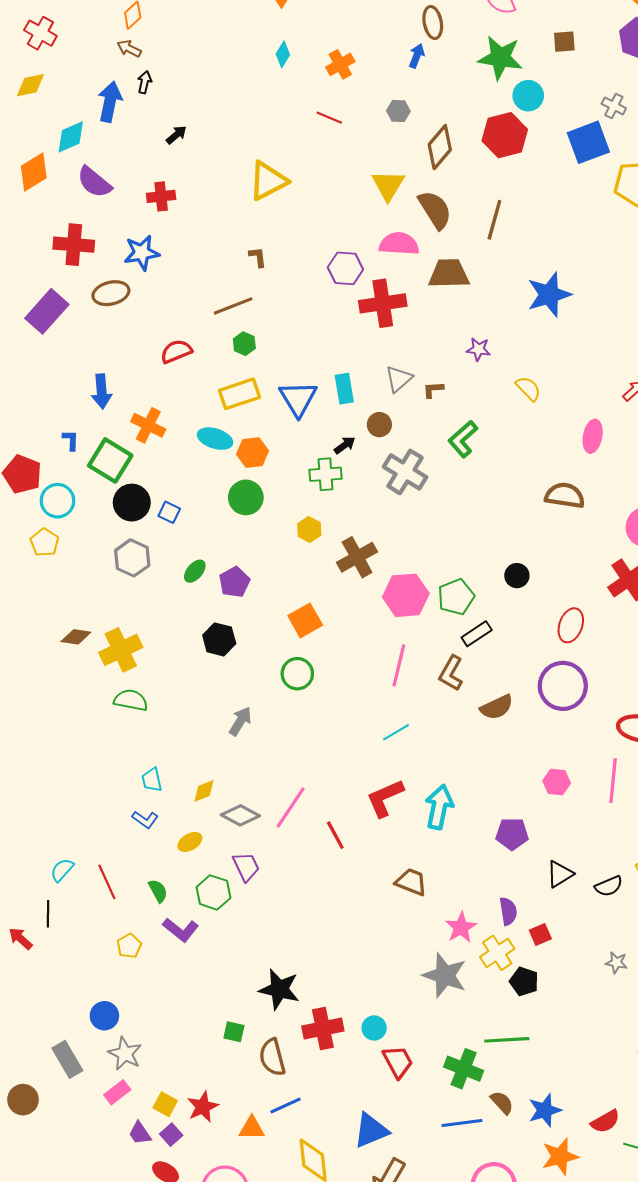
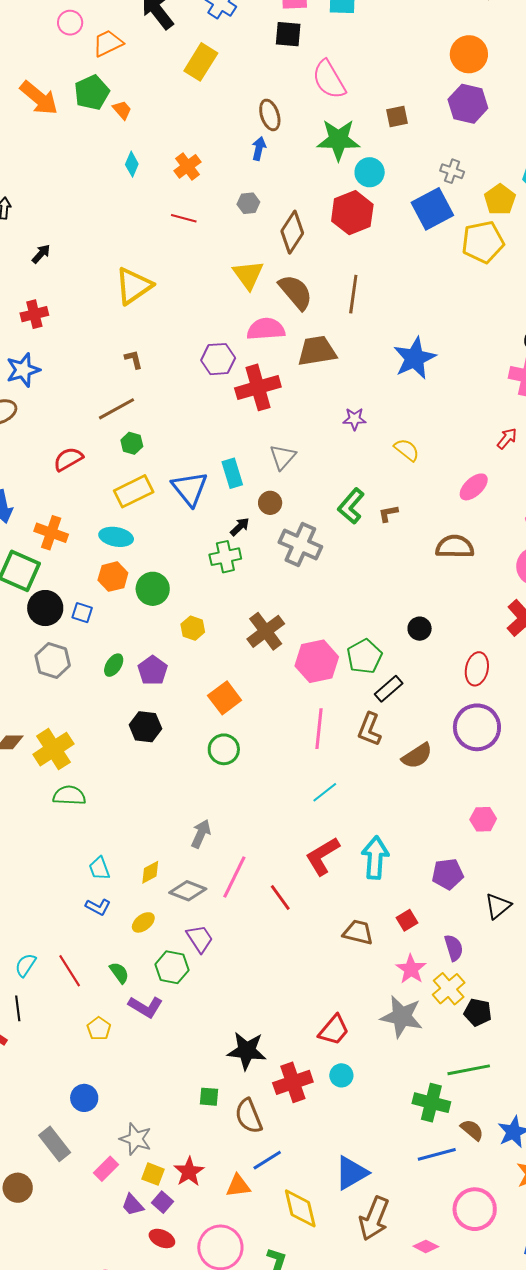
brown L-shape: (433, 390) -> (388, 514), moved
pink ellipse: (593, 436) -> (474, 487), turned 44
orange hexagon: (253, 453) -> (113, 577), moved
yellow hexagon: (309, 529) -> (193, 628), moved
gray arrow: (240, 721) -> (201, 834), moved
red square: (540, 935) -> (407, 920), moved
gray star: (125, 1054) -> (136, 1139), moved
red trapezoid: (398, 1062) -> (334, 1030), moved, turned 76

